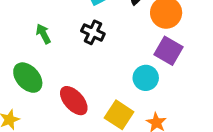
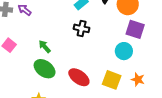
green arrow: (43, 34) -> (45, 47), moved

